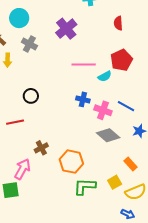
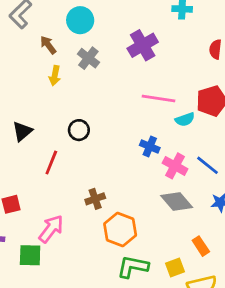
red line: (15, 122) -> (51, 163), turned -66
brown cross: (41, 148) -> (95, 199), moved

